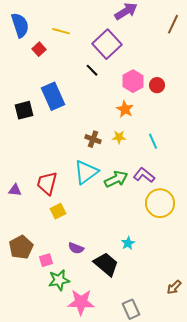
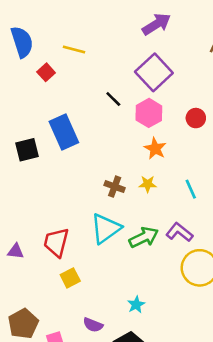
purple square: (107, 44) -> (154, 72), moved
pink hexagon: (133, 81) -> (149, 113), moved
cyan star: (128, 243) -> (136, 305), moved

